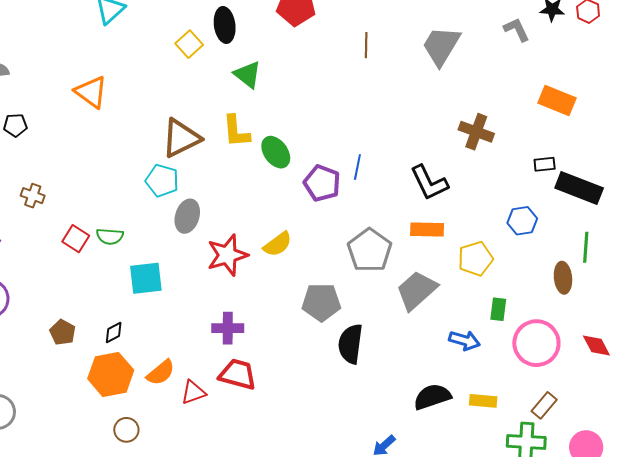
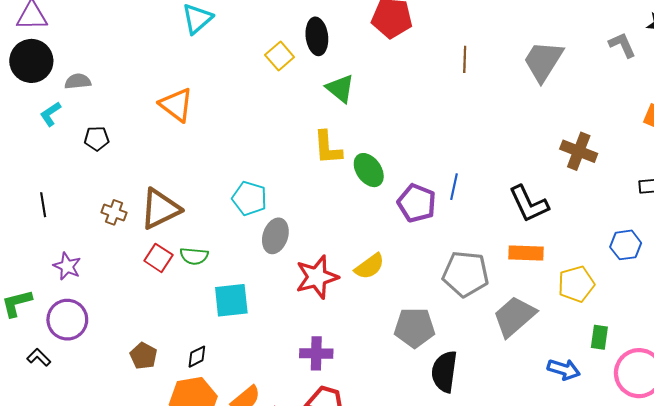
brown triangle: (181, 138) -> (160, 209), moved
gray pentagon: (370, 250) -> (466, 274), turned -30

